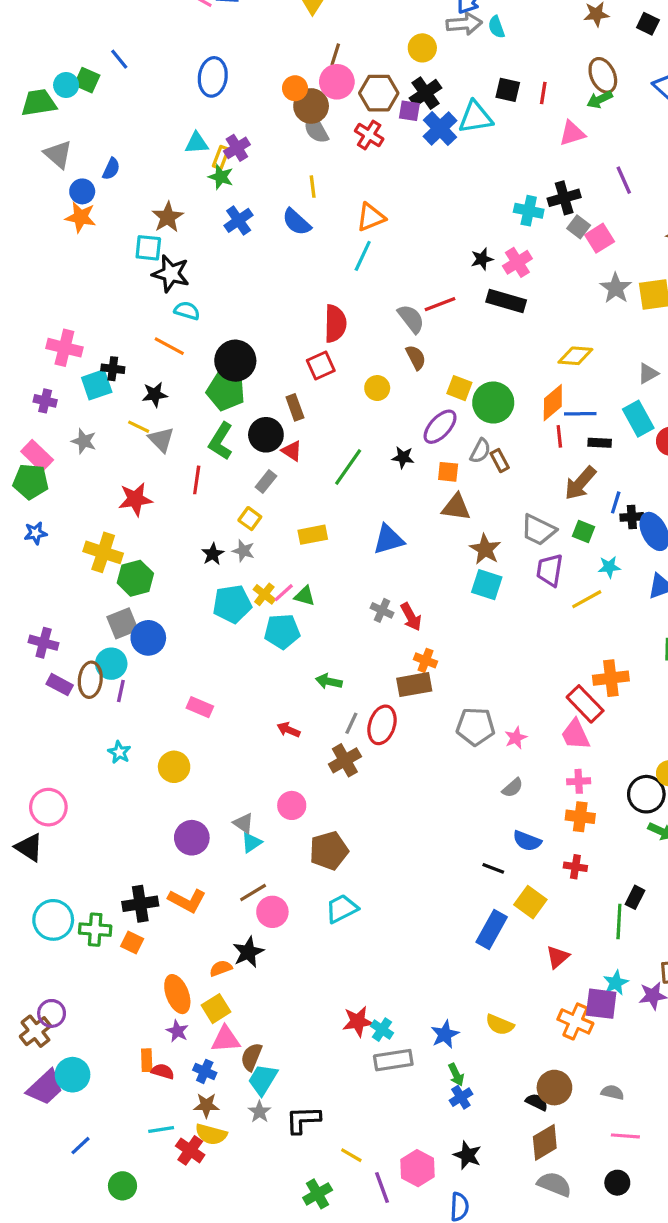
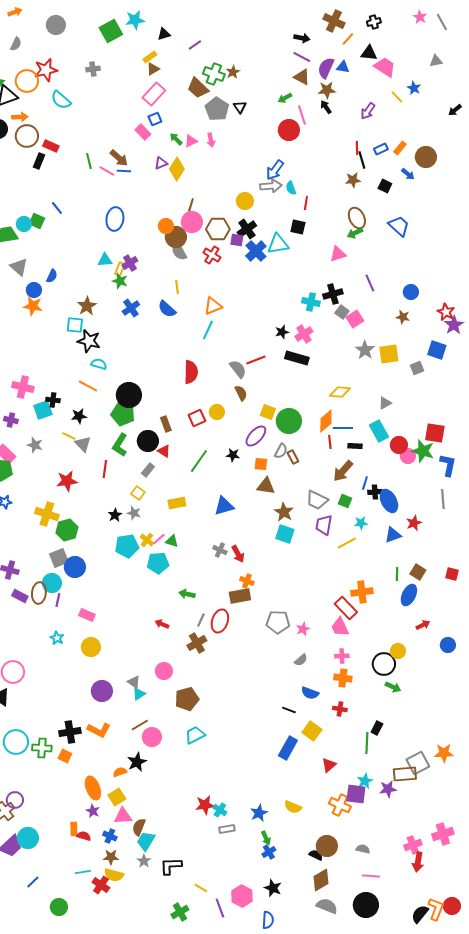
red line: (543, 93) -> (306, 203), moved
red square: (321, 365) -> (197, 418), moved
pink rectangle: (200, 707) -> (87, 615), moved
gray rectangle: (393, 1060) -> (227, 829), size x0.7
black circle: (617, 1183) -> (366, 905), size x1.6

